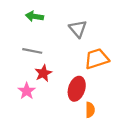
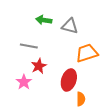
green arrow: (34, 16) -> (44, 20), moved
gray triangle: (78, 29) -> (70, 26), turned -36

